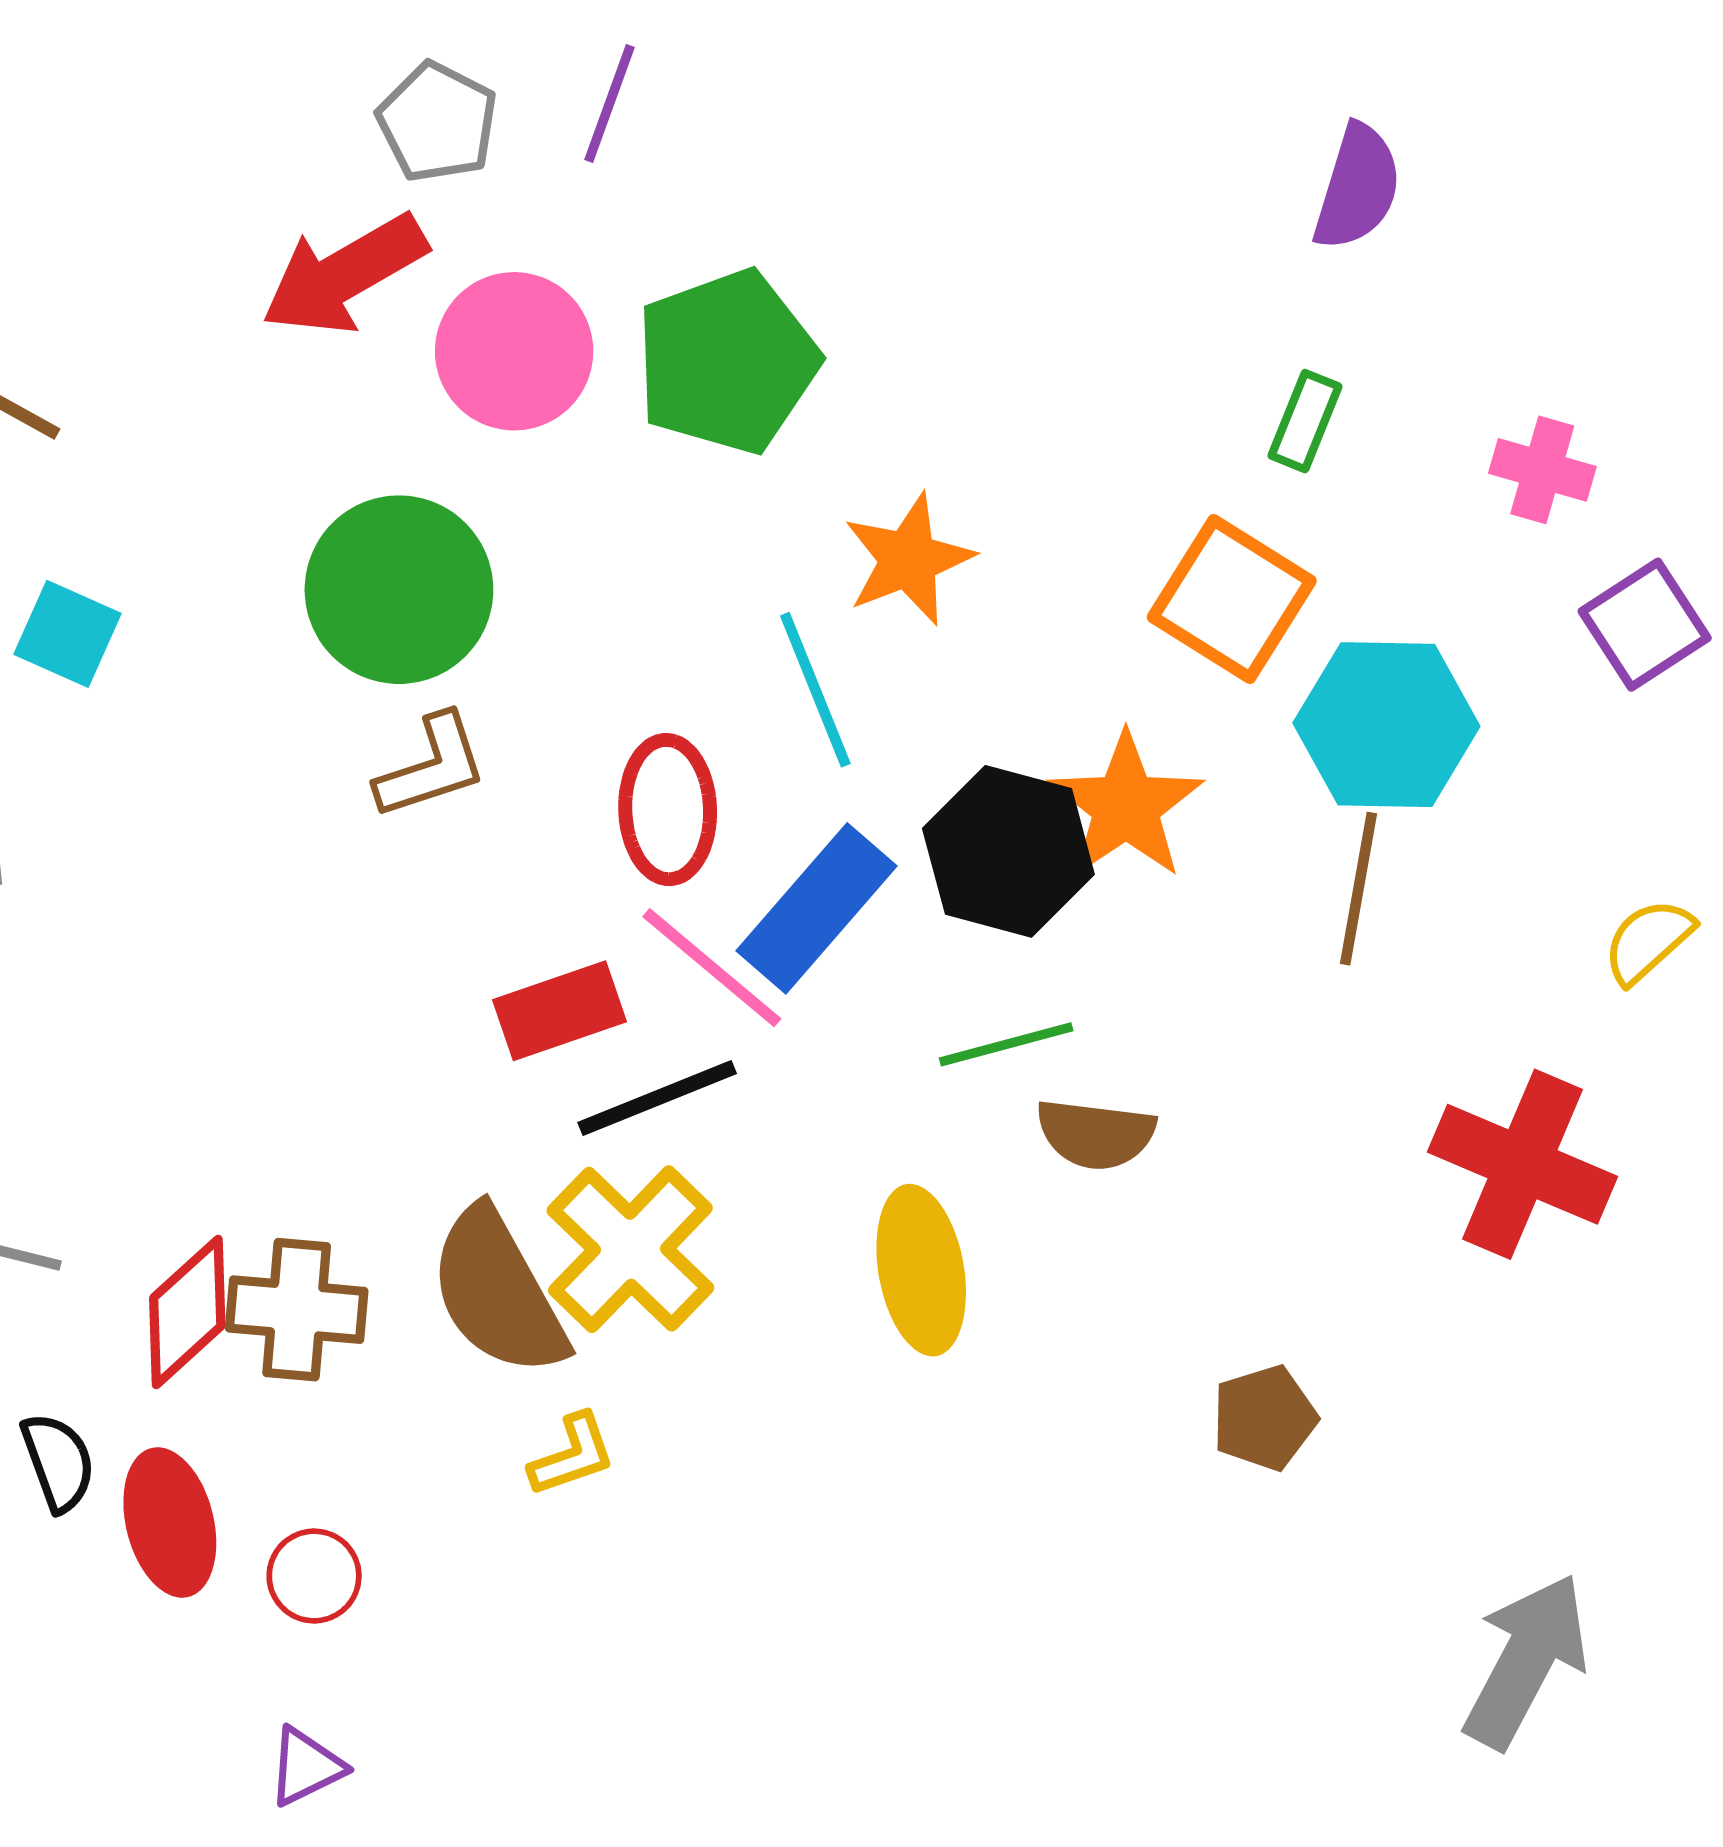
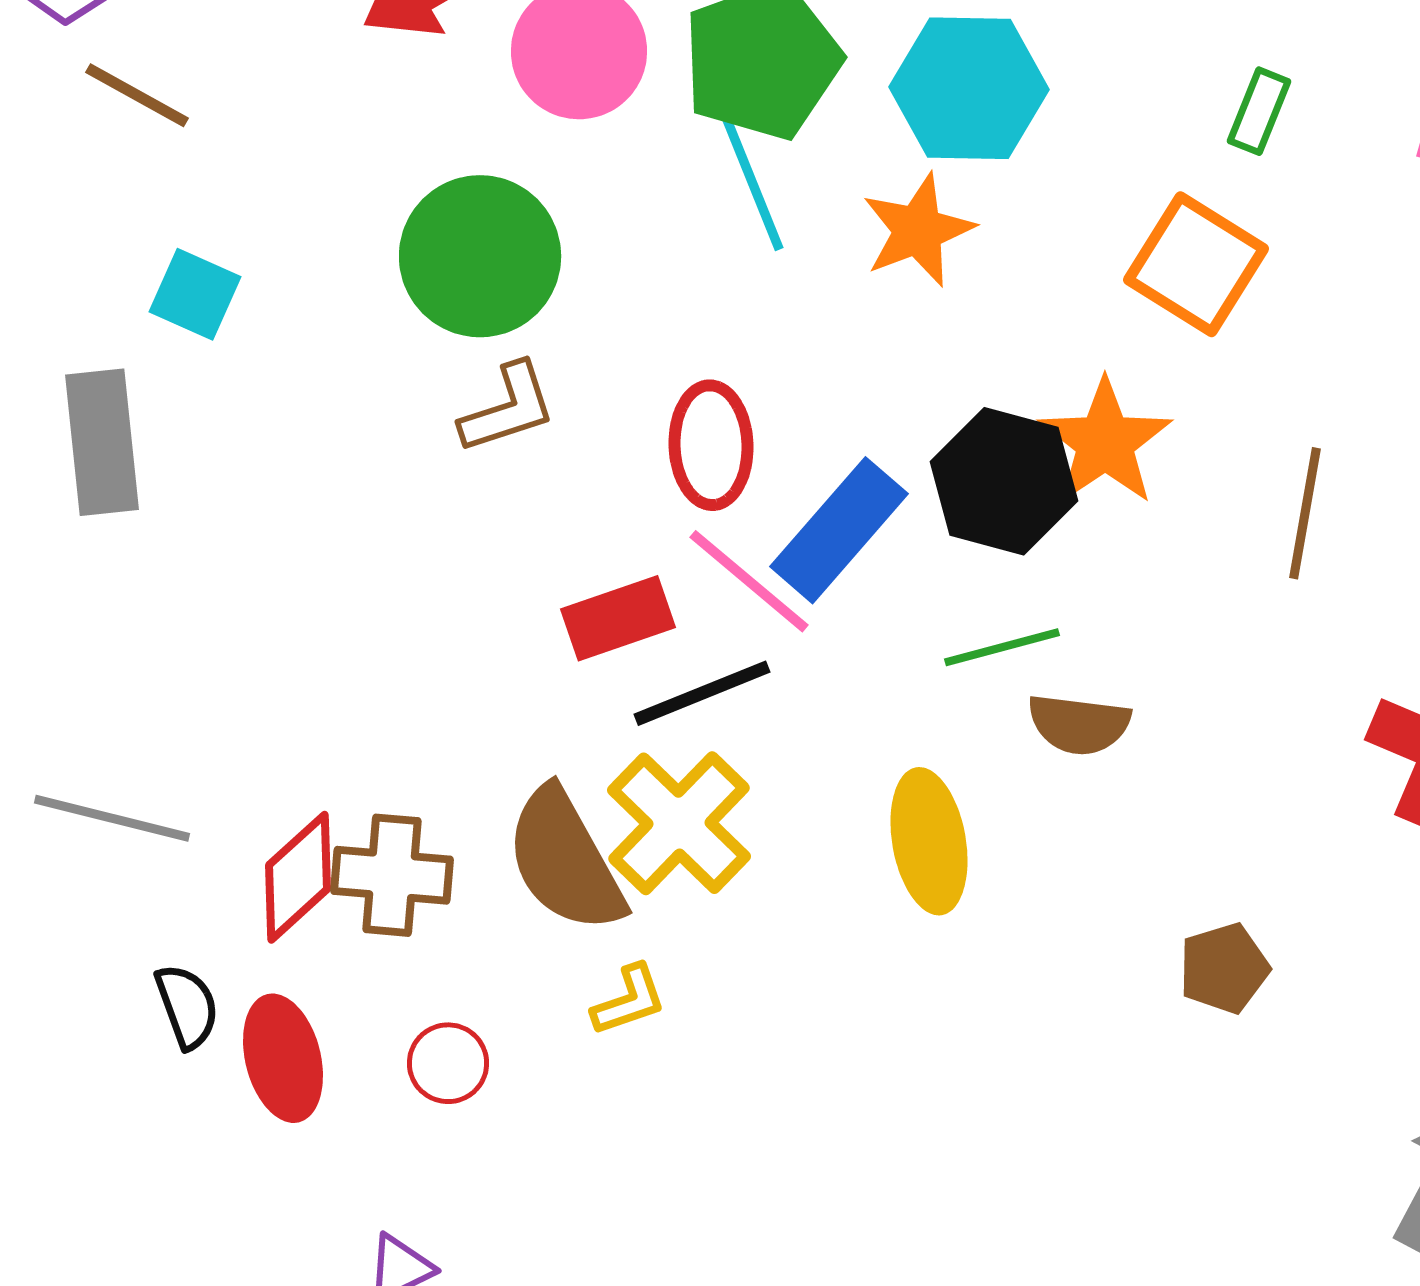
cyan line: (815, 690) -> (753, 184), moved
cyan hexagon: (1386, 725) -> (969, 88), moved
red circle: (314, 1576) -> (448, 1063), moved

